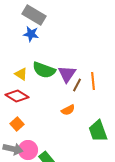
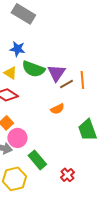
blue star: (31, 34) -> (17, 49), moved
brown line: (77, 85) -> (66, 84), turned 32
pink circle: (28, 150) -> (17, 138), moved

